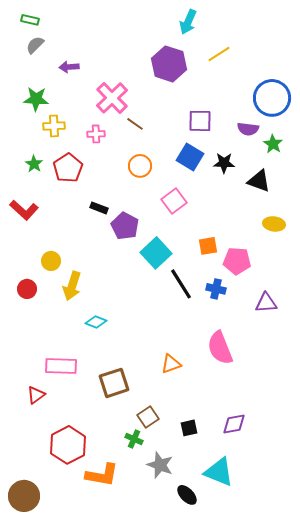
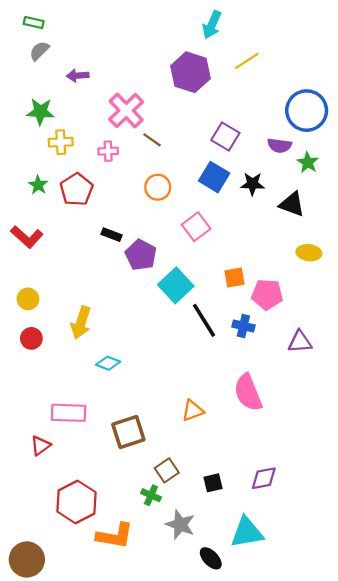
purple square: (200, 121) -> (225, 136), turned 30
yellow circle: (51, 261) -> (28, 299), moved
red circle: (27, 289) -> (31, 338), moved
cyan triangle: (219, 472) -> (247, 532), turned -32

